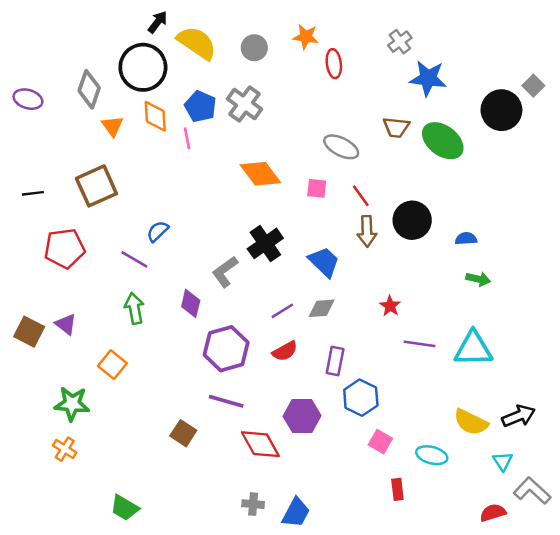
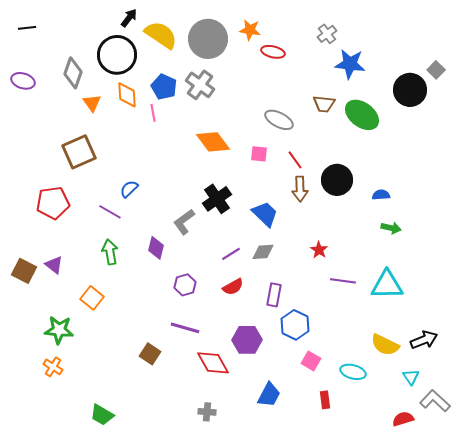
gray circle: (254, 48) -> (208, 39), size x1.8
red ellipse: (334, 64) -> (273, 52), turned -70
black line: (33, 193) -> (27, 28), moved
purple hexagon: (226, 349) -> (185, 285), size x0.6
blue trapezoid: (296, 513) -> (269, 395), moved

